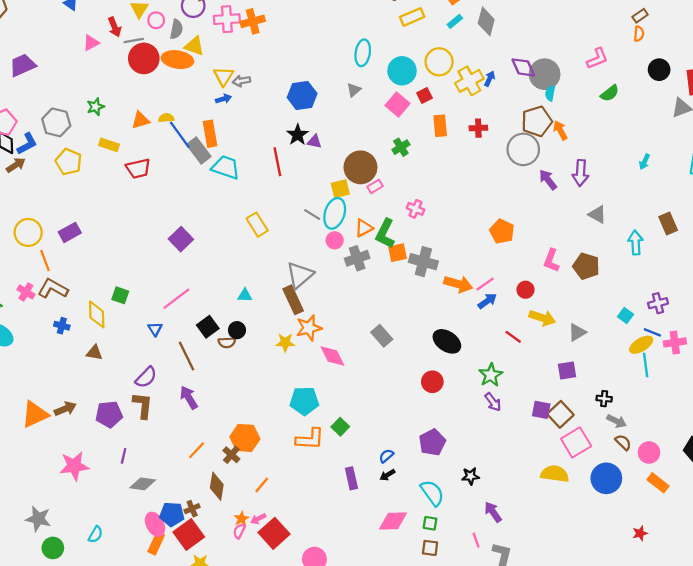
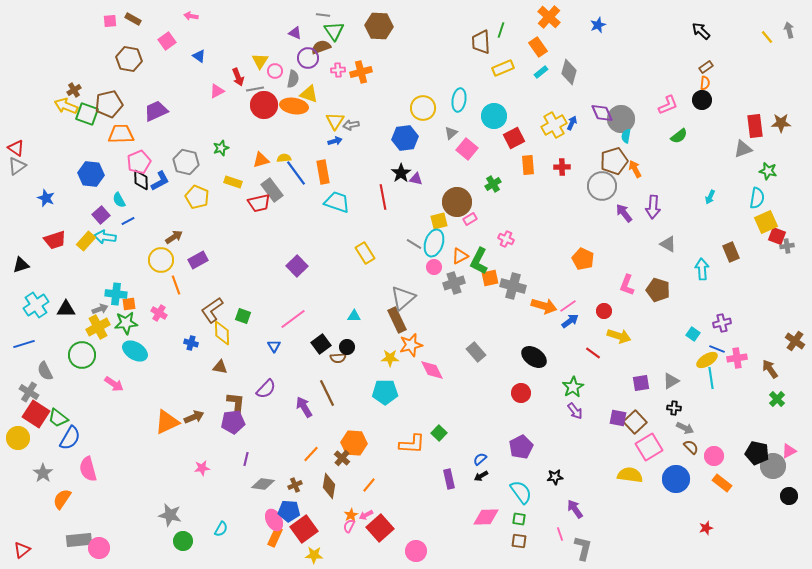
pink cross: (227, 19) -> (338, 70), size x0.6
yellow circle: (439, 62) -> (423, 108), moved
black circle: (659, 70) -> (702, 100), moved
red square: (424, 95) -> (514, 138), size x1.5
pink square: (398, 104) -> (467, 149), moved
gray rectangle: (199, 150) -> (272, 190), moved
brown arrow: (16, 165) -> (174, 237), moved
brown L-shape: (53, 289) -> (212, 310), moved, turned -64
gray triangle: (577, 332) -> (671, 381), moved
brown line: (186, 356) -> (327, 393), moved
cyan pentagon: (304, 401) -> (385, 392), moved
brown L-shape: (143, 405) -> (236, 404), moved
pink star: (74, 466) -> (202, 468), size x0.6
brown cross: (192, 509) -> (295, 485), moved

